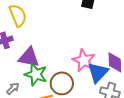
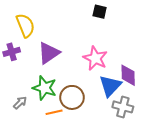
purple triangle: (29, 57) -> (49, 53), moved, turned -45
pink star: (84, 60) -> (95, 58), moved

